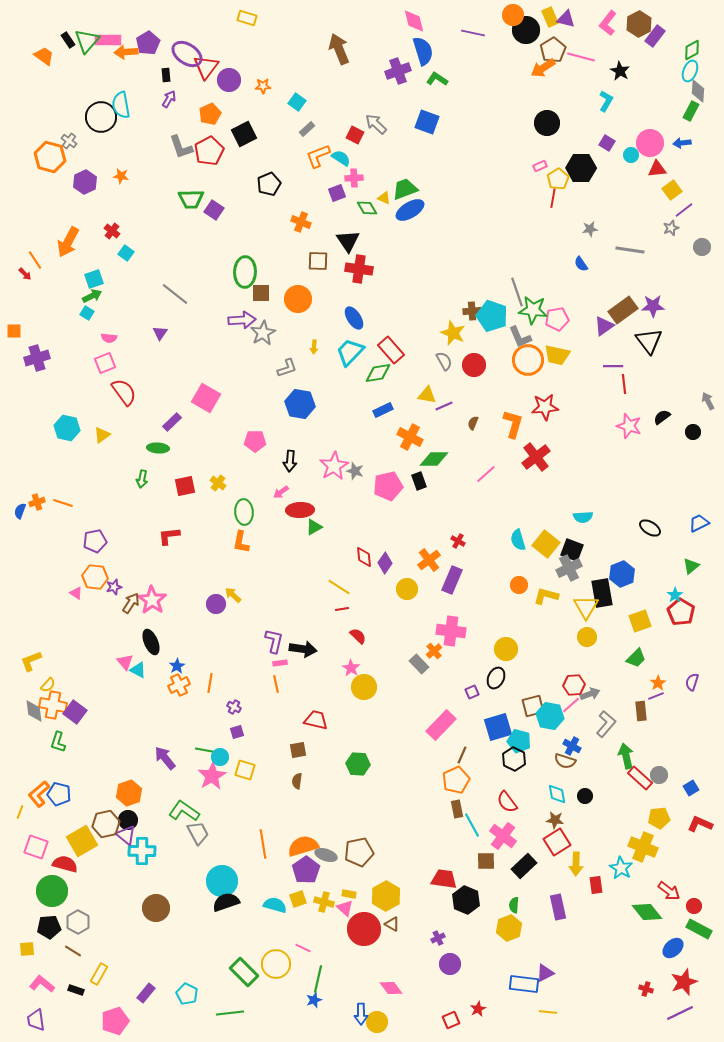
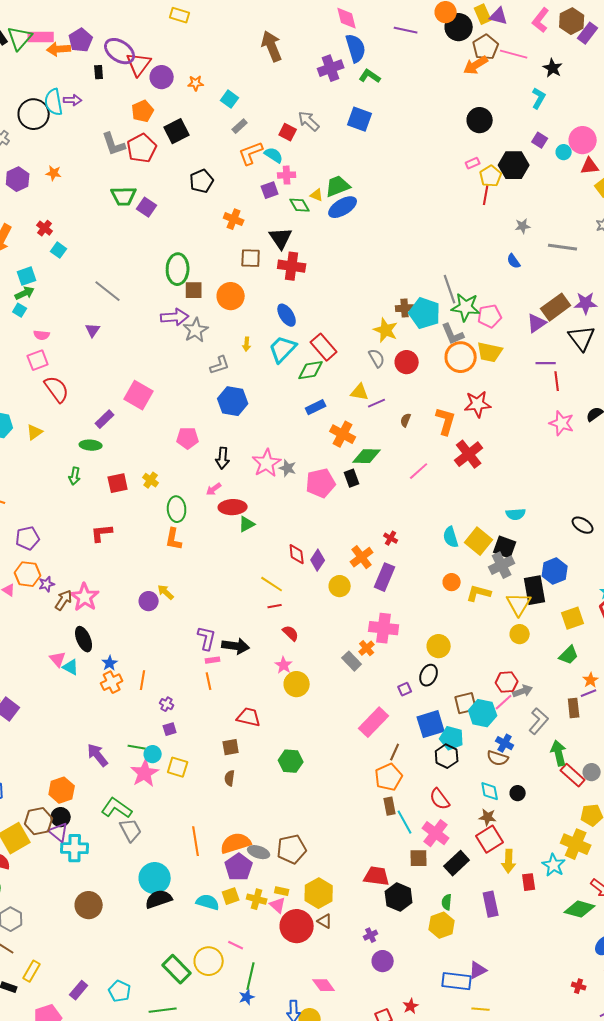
purple arrow: (169, 99) -> (73, 100), moved, turned 60
green diamond: (647, 912) -> (580, 909), turned -36

